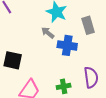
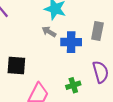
gray rectangle: (88, 25) -> (97, 31), moved, turned 36

